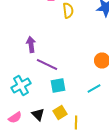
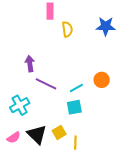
cyan square: (58, 86) -> (74, 107), moved
cyan line: (94, 88) -> (76, 88), moved
black triangle: (38, 114) -> (37, 134), size x1.5

